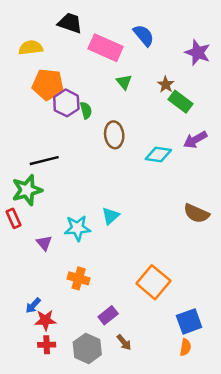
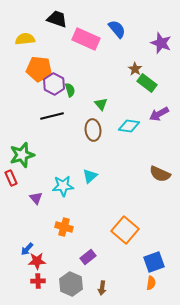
green triangle: (124, 82) -> (101, 104), moved
brown ellipse: (114, 135) -> (93, 130), moved
black line: (44, 161) -> (52, 116), moved
brown arrow: (124, 342) -> (102, 288), moved, turned 48

